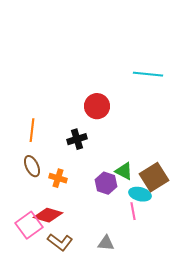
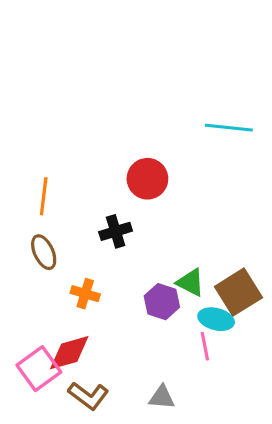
orange line: (32, 130) -> (44, 196), moved
brown ellipse: (32, 166) -> (44, 252), moved
red diamond: (48, 215) -> (69, 353), turned -32

